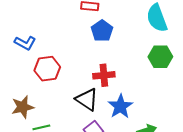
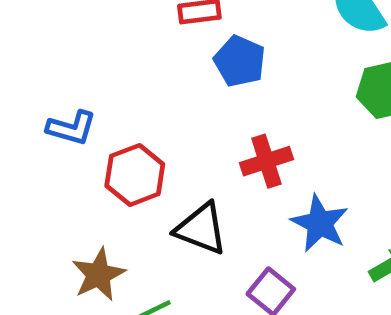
black triangle: (87, 99) -> (201, 229), moved

